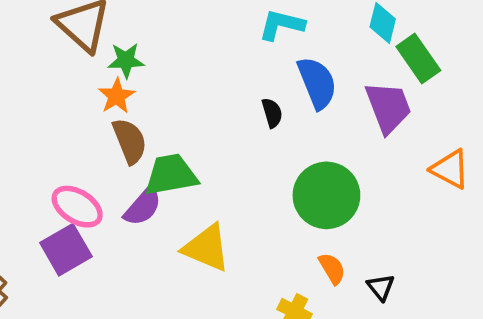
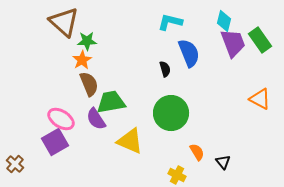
green rectangle: (418, 59) -> (260, 40), moved
purple trapezoid: (388, 107) -> (233, 43), moved
green circle: (326, 195) -> (171, 113), moved
purple semicircle: (143, 207) -> (96, 119), turned 105

